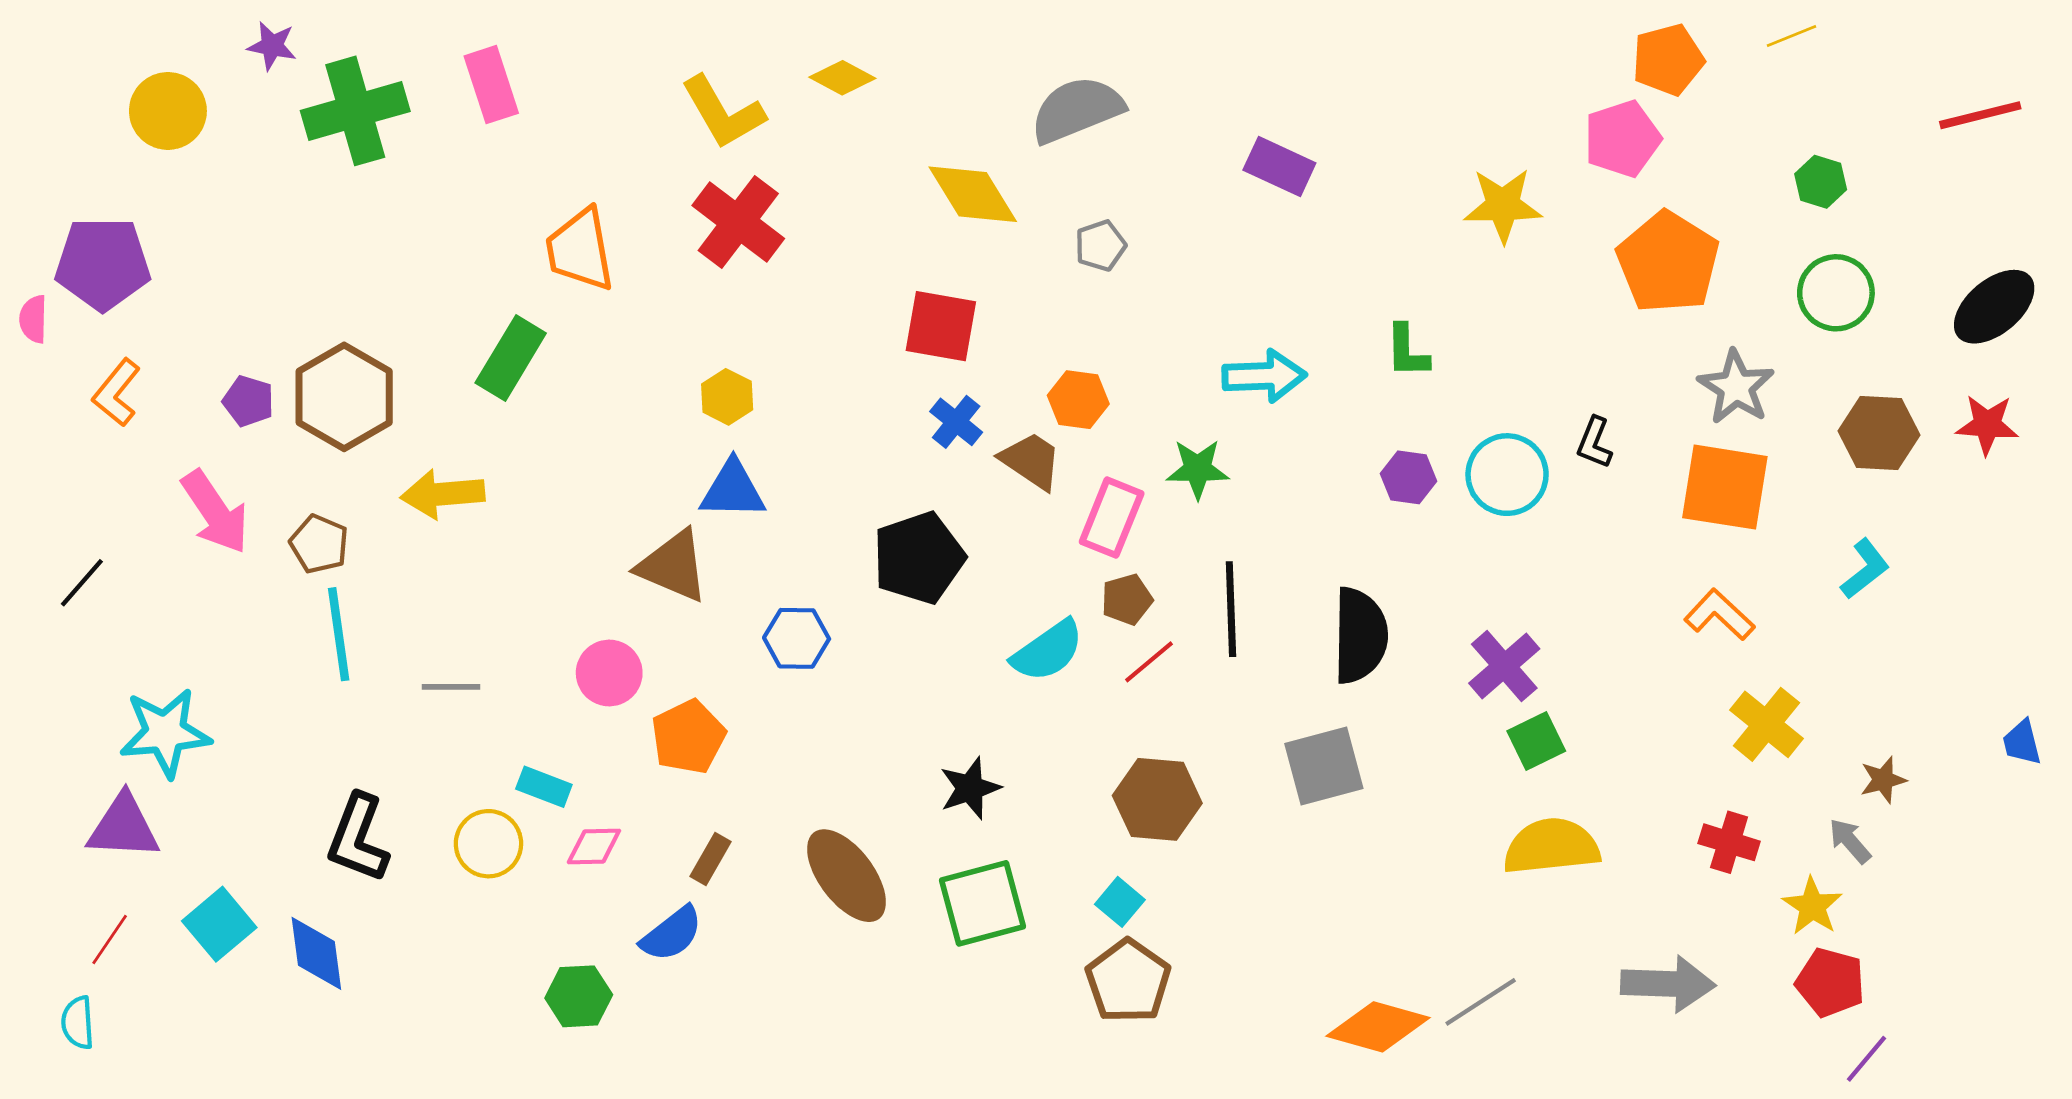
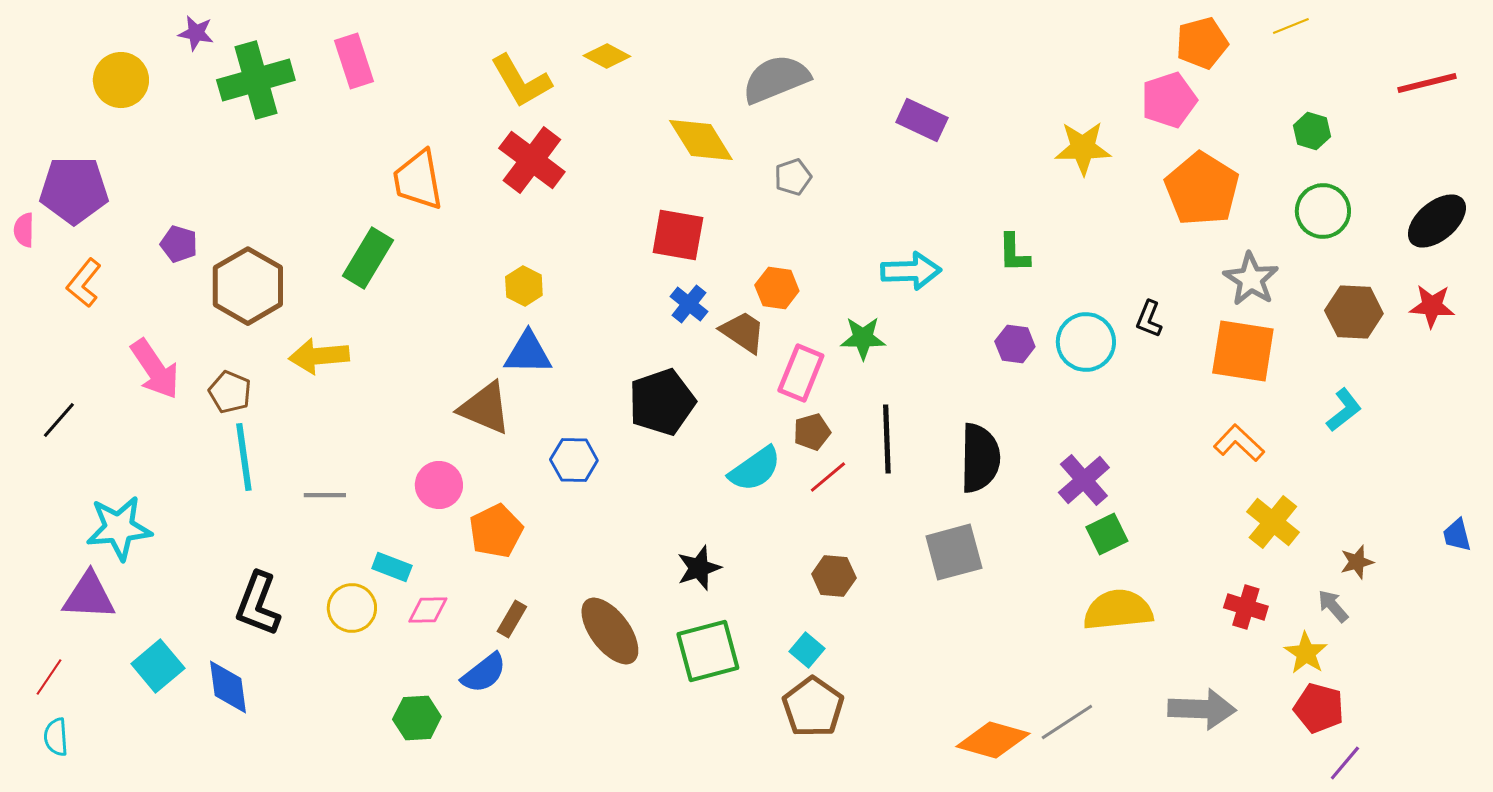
purple pentagon: (248, 401) -> (179, 244), moved
brown hexagon: (1157, 799) -> (834, 576), size x0.7
red line: (110, 939) -> (49, 677), moved

